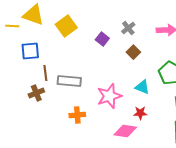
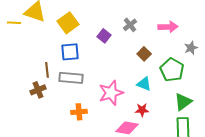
blue square: (30, 51) -> (70, 52), moved
brown square: (133, 52) -> (144, 54), moved

